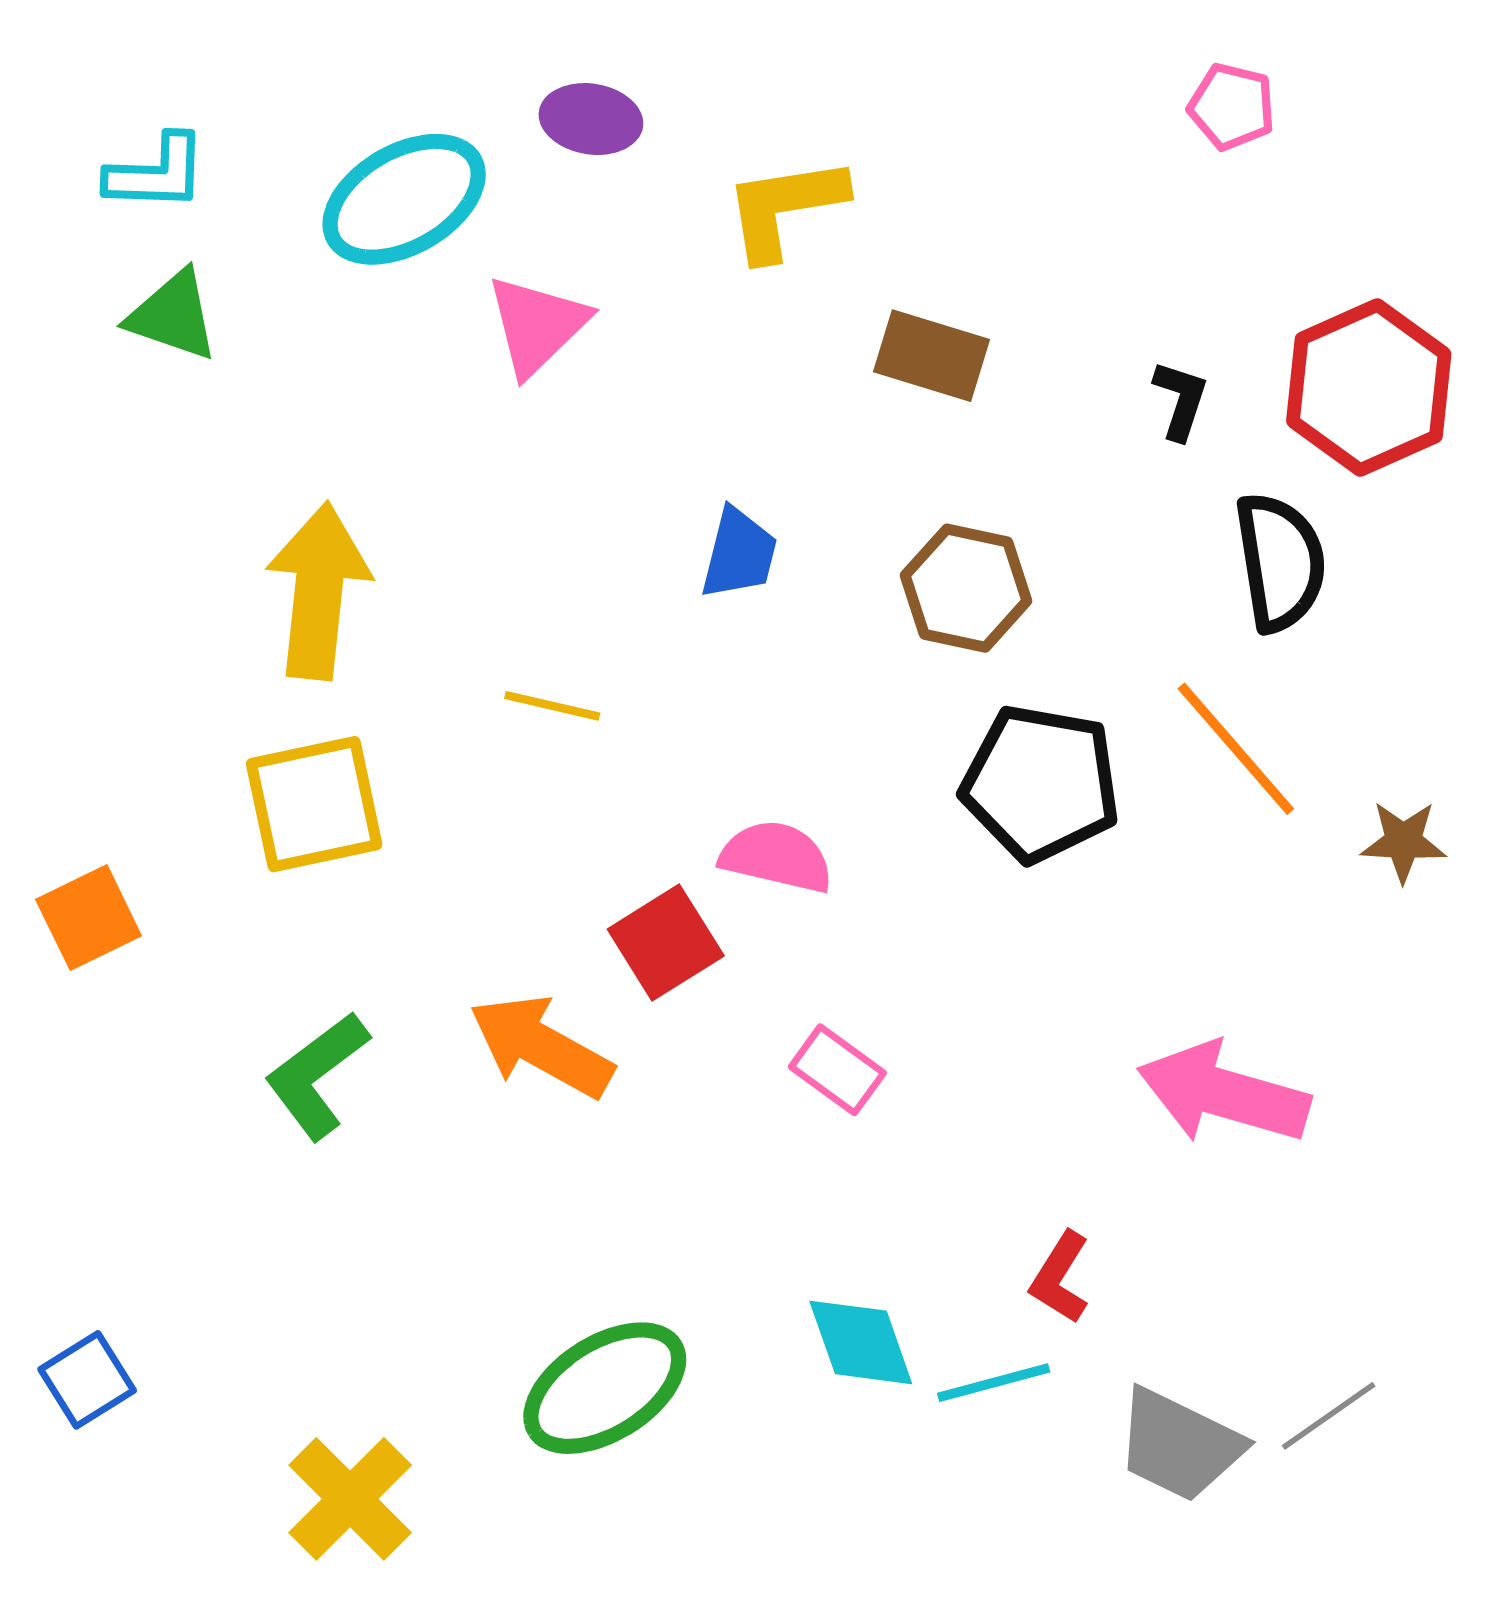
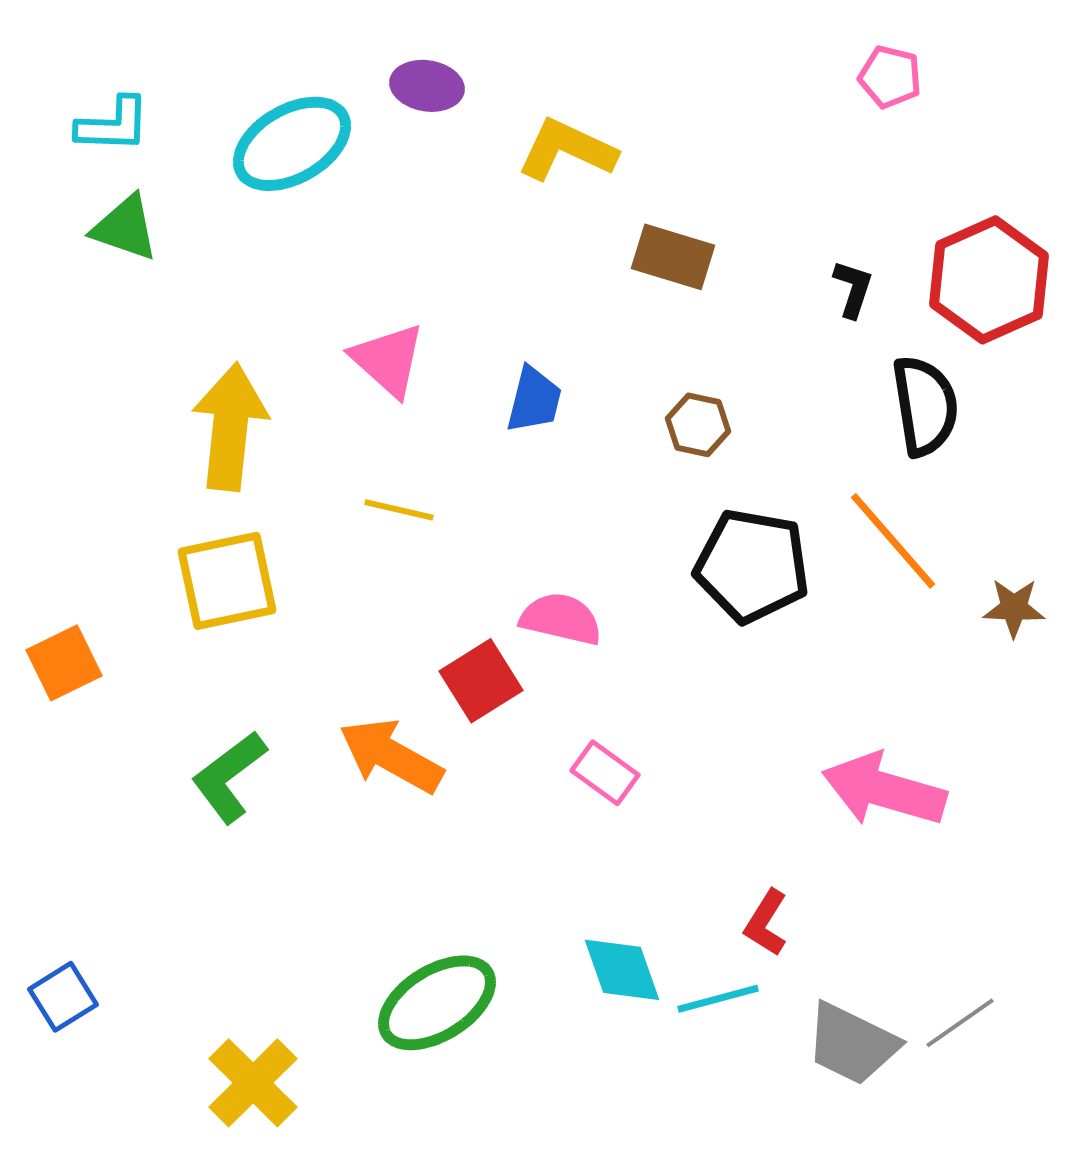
yellow L-shape: (785, 208) -> (567, 150), turned 34
pink triangle: (537, 325) -> (388, 360), moved, turned -34
brown hexagon: (966, 588) -> (698, 425), size x0.7

